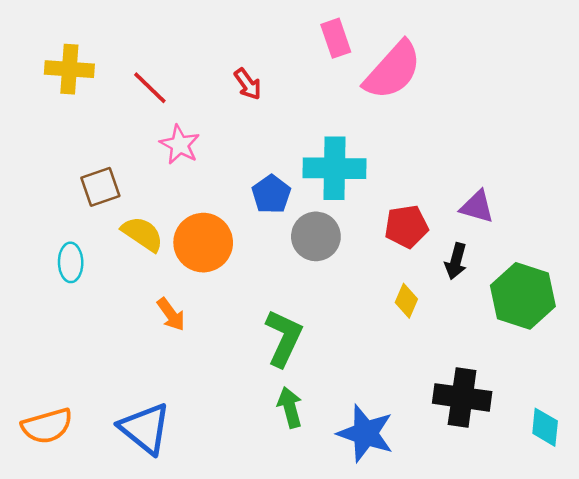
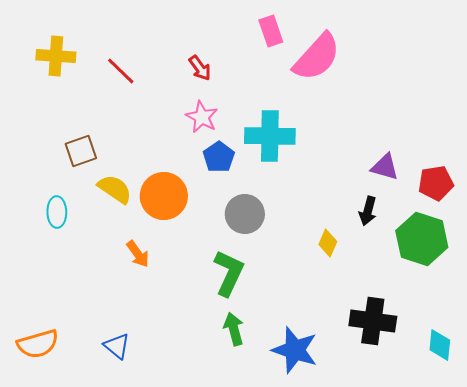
pink star: (180, 145) -> (202, 117), moved
red pentagon: (406, 226) -> (436, 183), moved
gray circle: (316, 236) -> (245, 214), moved
blue triangle: (145, 428) -> (117, 346), size x0.6

